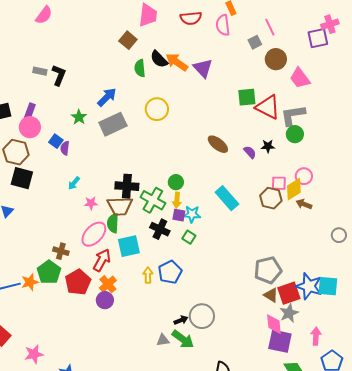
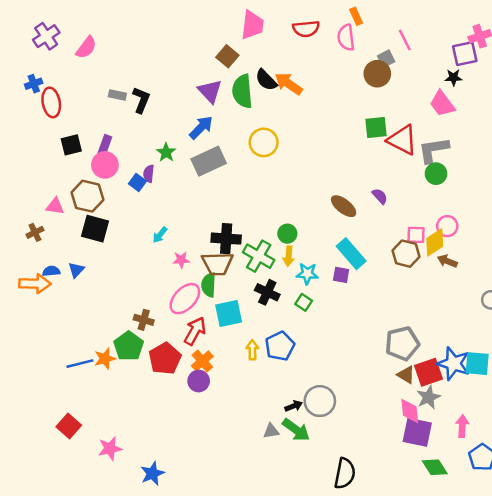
pink semicircle: (44, 15) -> (86, 47), moved
brown circle: (276, 59) -> (377, 74), moved
green semicircle: (140, 68) -> (242, 91), size x1.5
purple triangle: (203, 68) -> (210, 91), moved
brown ellipse: (218, 144) -> (344, 206), moved
black star: (268, 146) -> (453, 77), moved
purple semicircle: (65, 148) -> (149, 174), moved
purple square: (179, 215) -> (341, 275), moved

